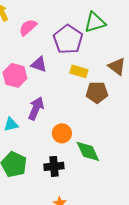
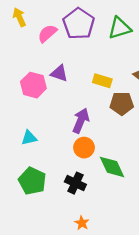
purple pentagon: (68, 39) -> (79, 24), moved
purple arrow: (36, 108) -> (81, 121), moved
black cross: (54, 166) -> (75, 183), turned 30

